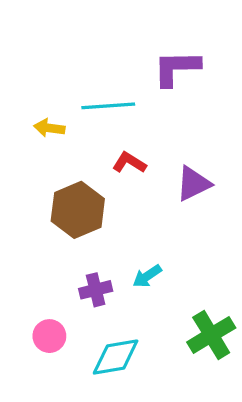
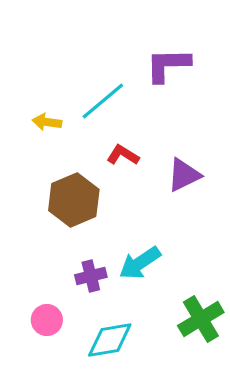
cyan line: (108, 106) -> (103, 101), turned -36
cyan arrow: (147, 276) -> (140, 263), size x1.5

